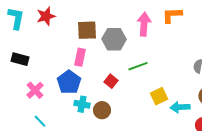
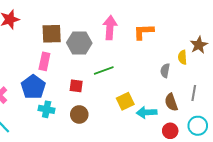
orange L-shape: (172, 15) -> (144, 32), moved
red square: (111, 81) -> (76, 86), turned -32
brown circle: (102, 110) -> (79, 114), moved

